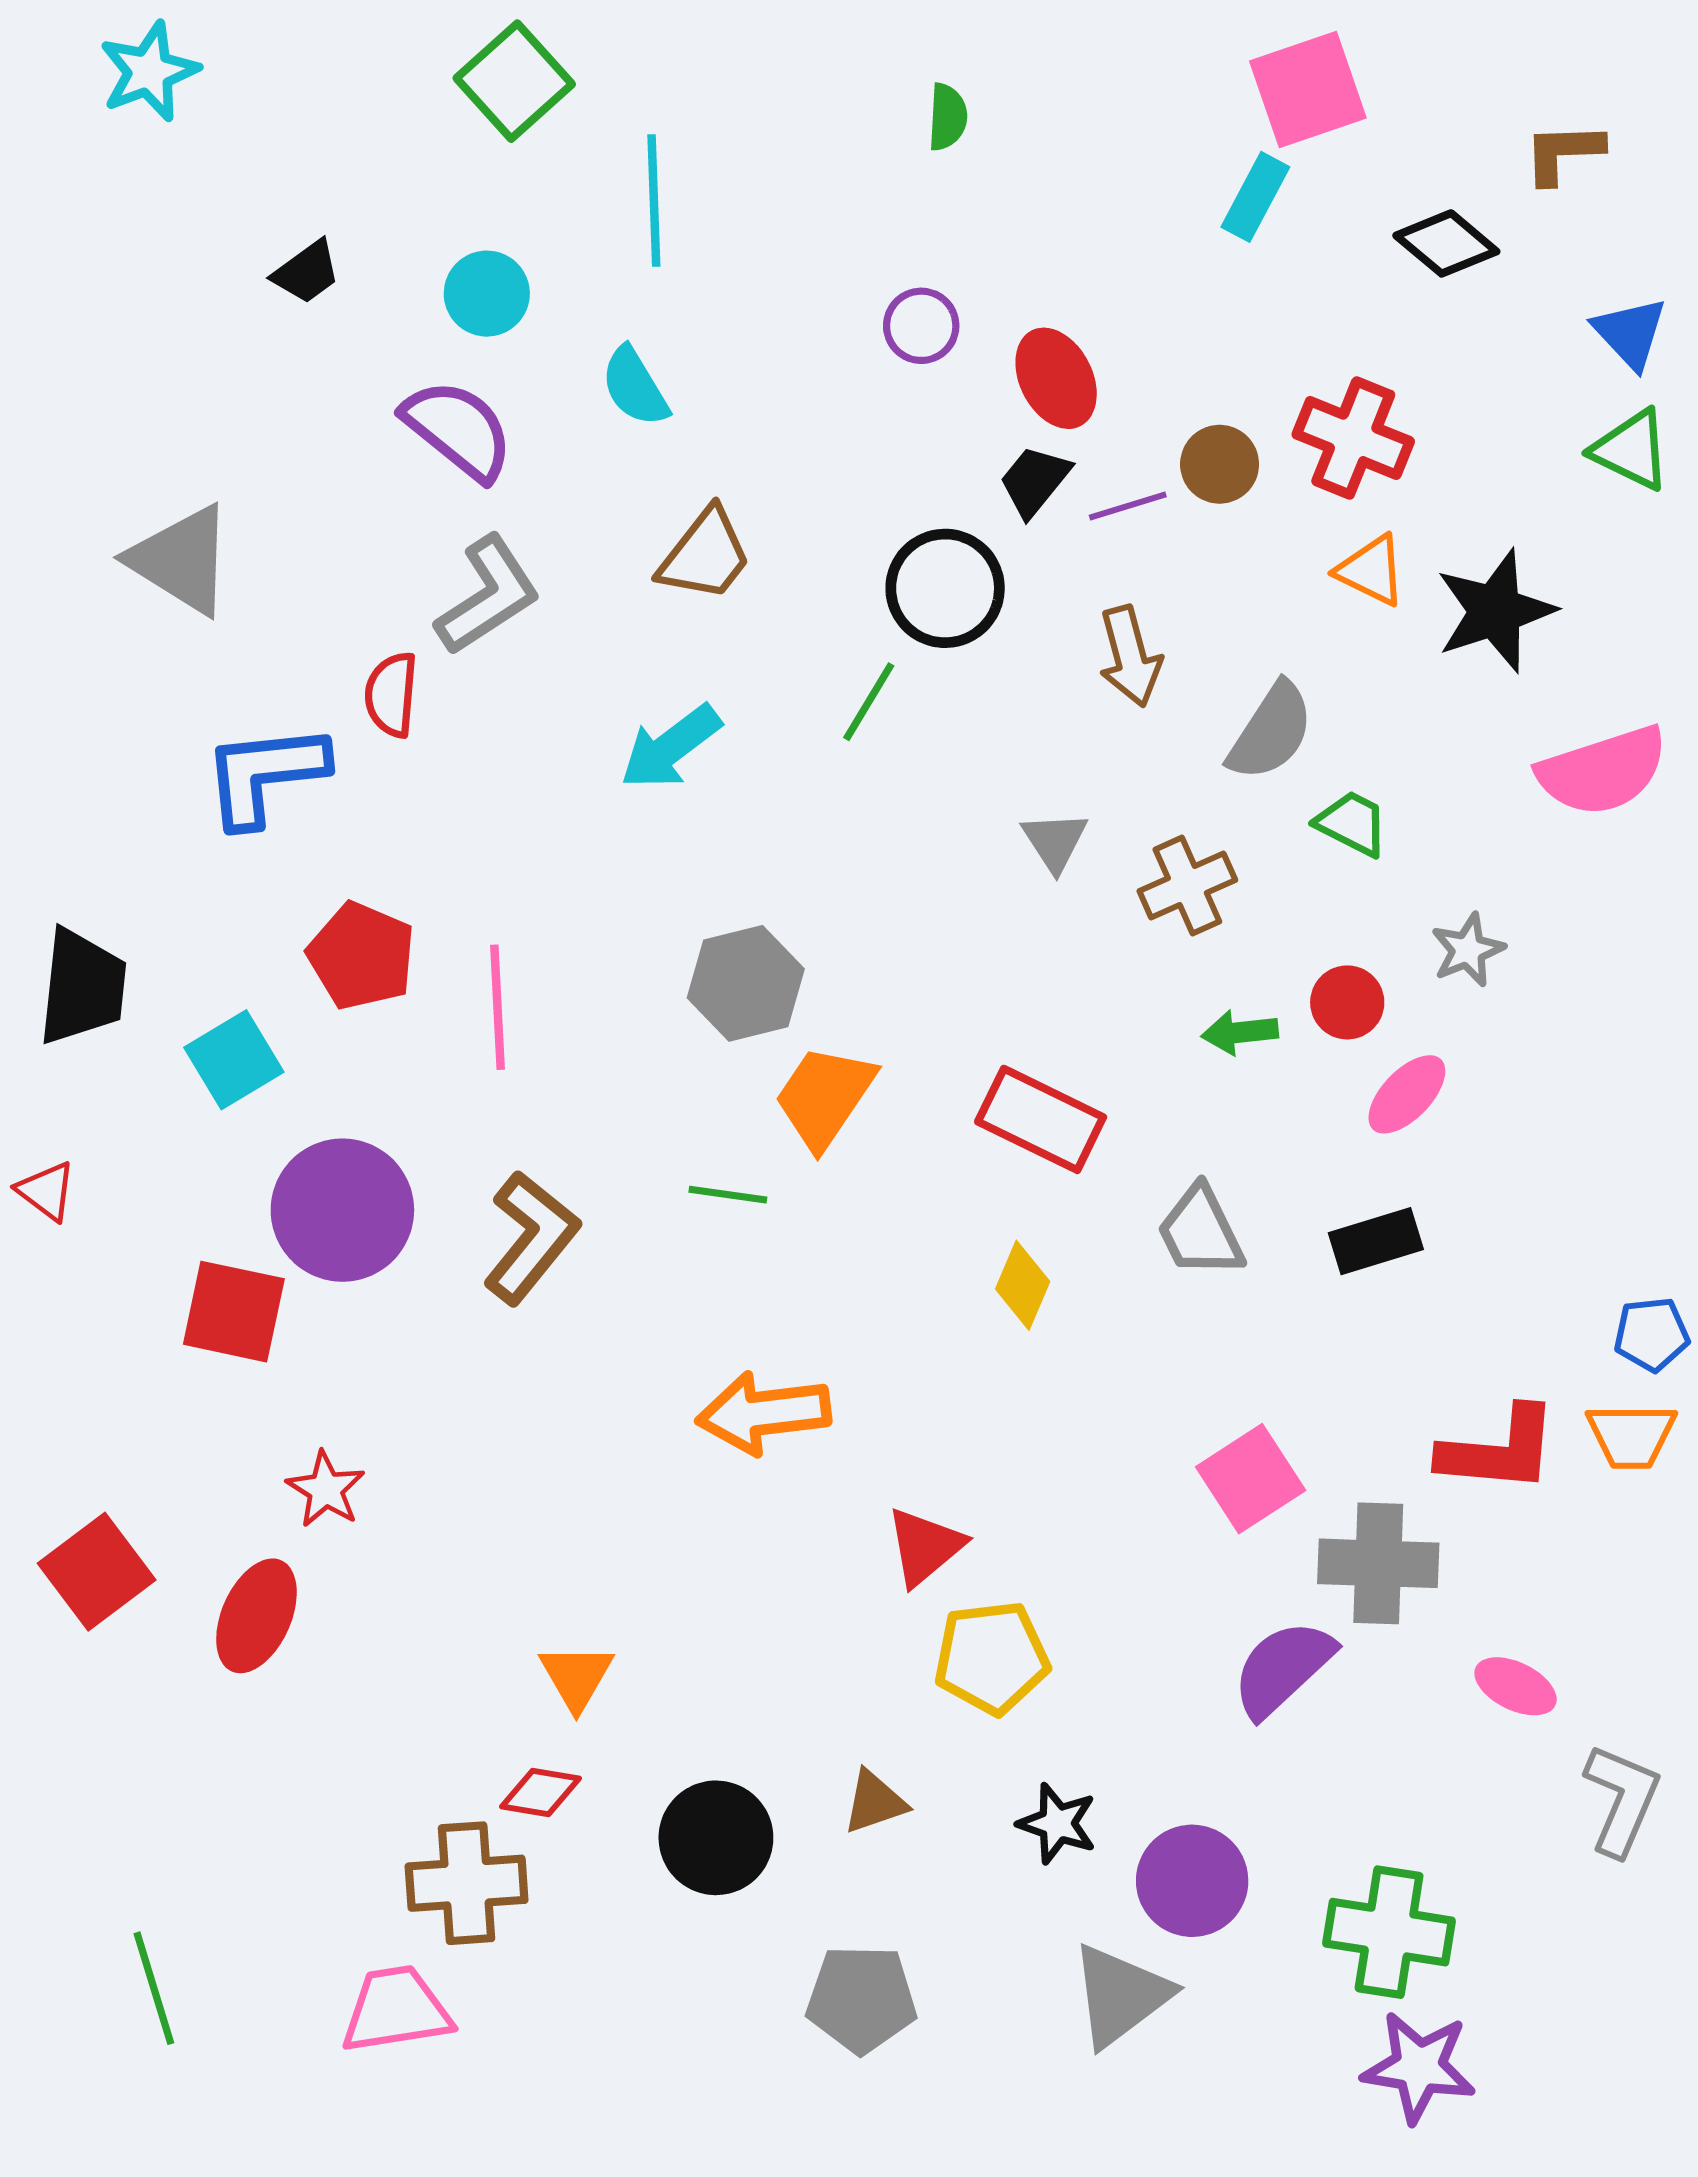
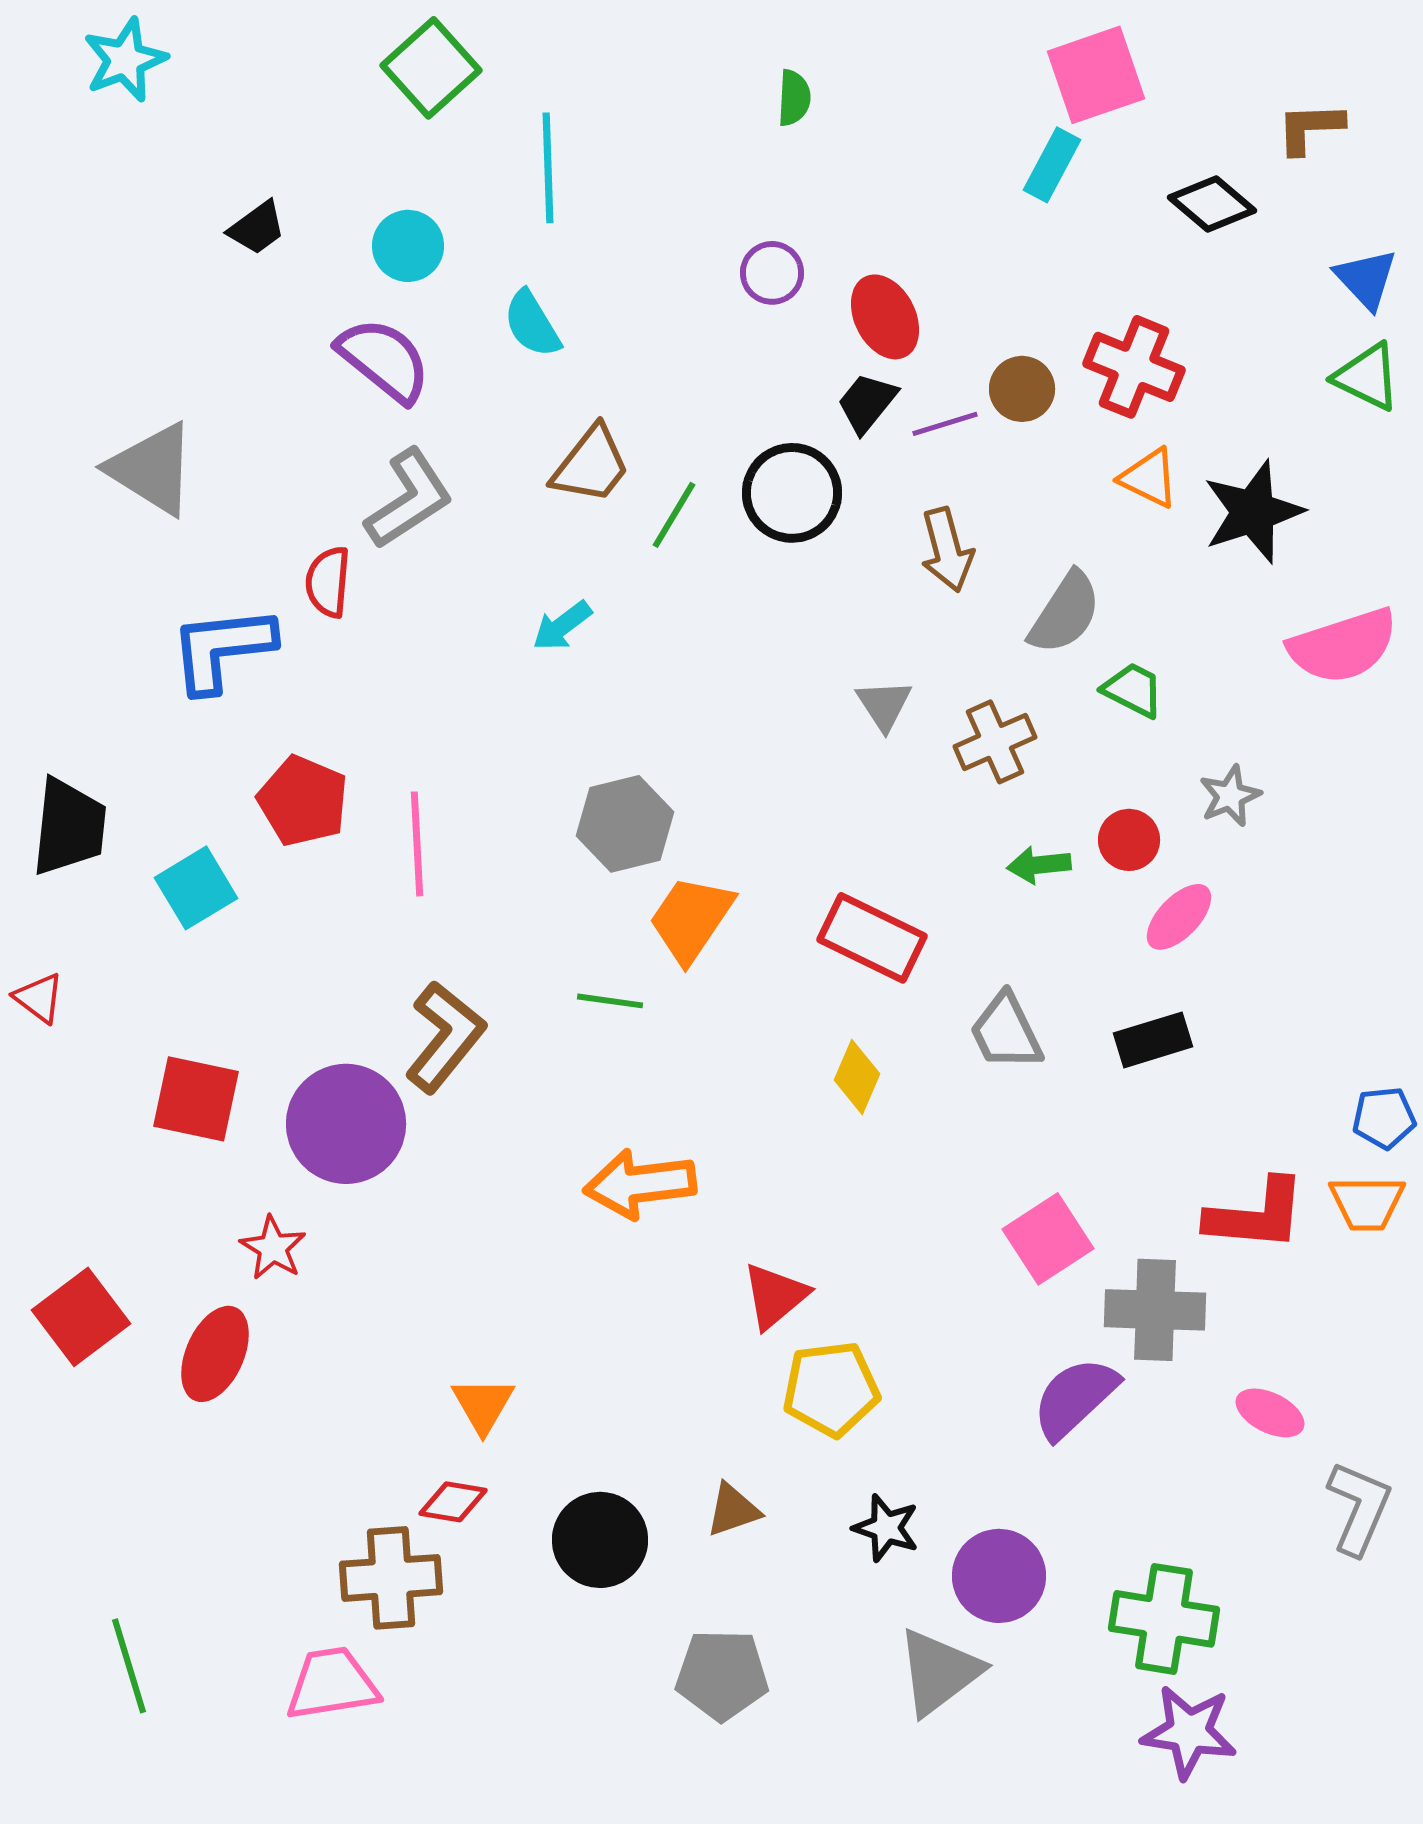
green line: (869, 702) -> (674, 515), moved
cyan arrow: (671, 747) -> (562, 626), size x0.7
purple circle: (342, 1210) -> (346, 1124), moved

